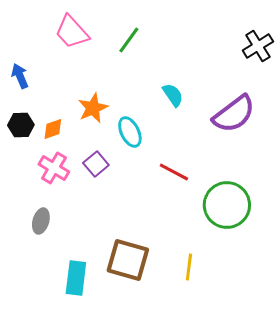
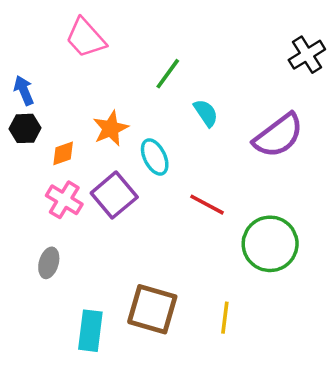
green line: (129, 40) -> (168, 74), moved
black hexagon: (21, 125) -> (25, 128), moved
purple square: (96, 164) -> (114, 195), size x1.5

